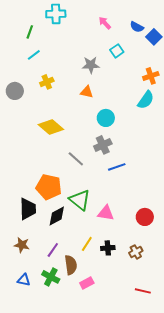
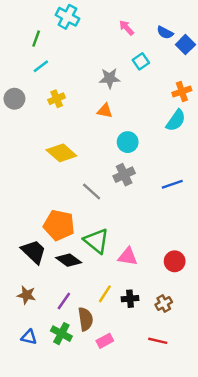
cyan cross: (56, 14) -> (67, 17), turned 30
gray circle: (15, 91) -> (14, 99), moved
blue line: (117, 167) -> (172, 184), moved
black trapezoid: (28, 209) -> (34, 252), turned -45
black diamond: (57, 216) -> (69, 260), turned 65
red line: (143, 291) -> (158, 341), moved

